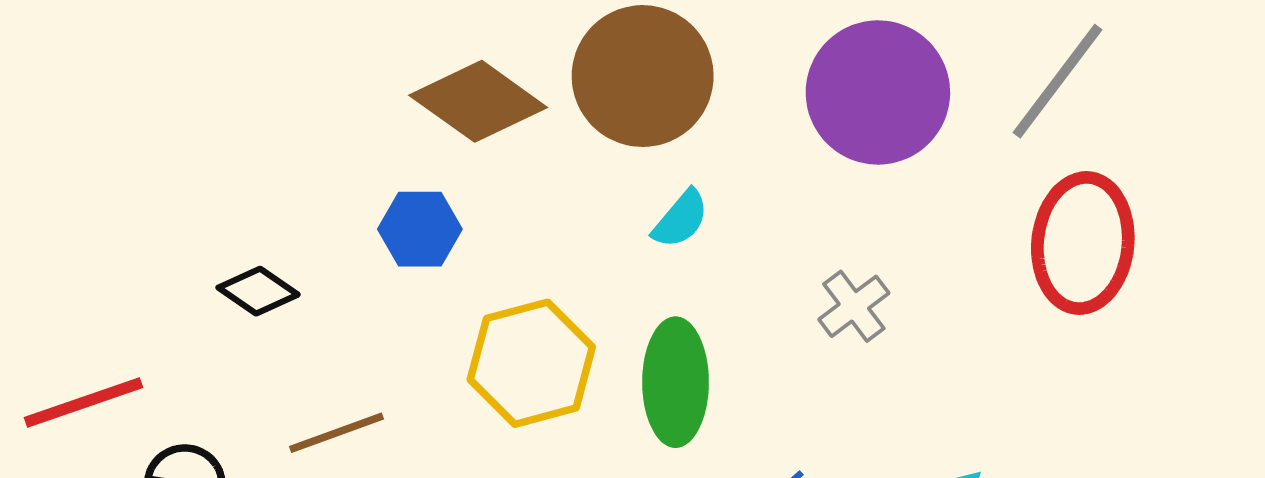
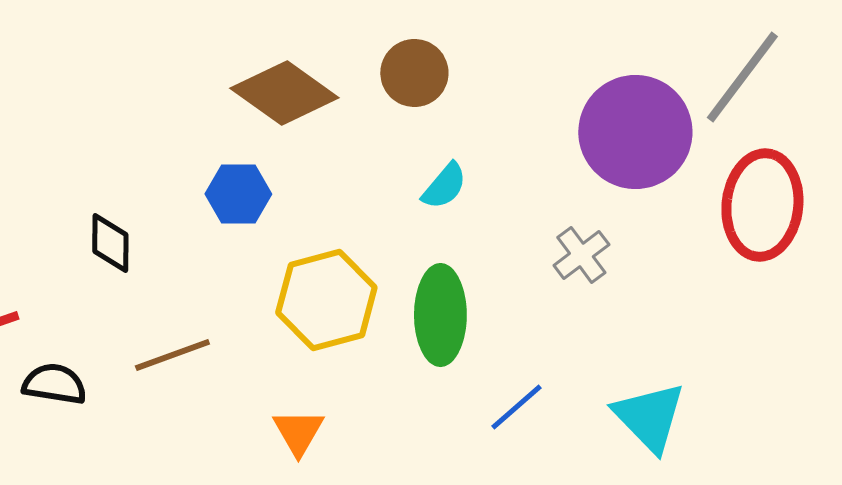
brown circle: (643, 76) -> (414, 73), size x0.6
purple circle: (878, 92) -> (635, 132), moved
black diamond: (258, 291) -> (110, 243), turned 56

